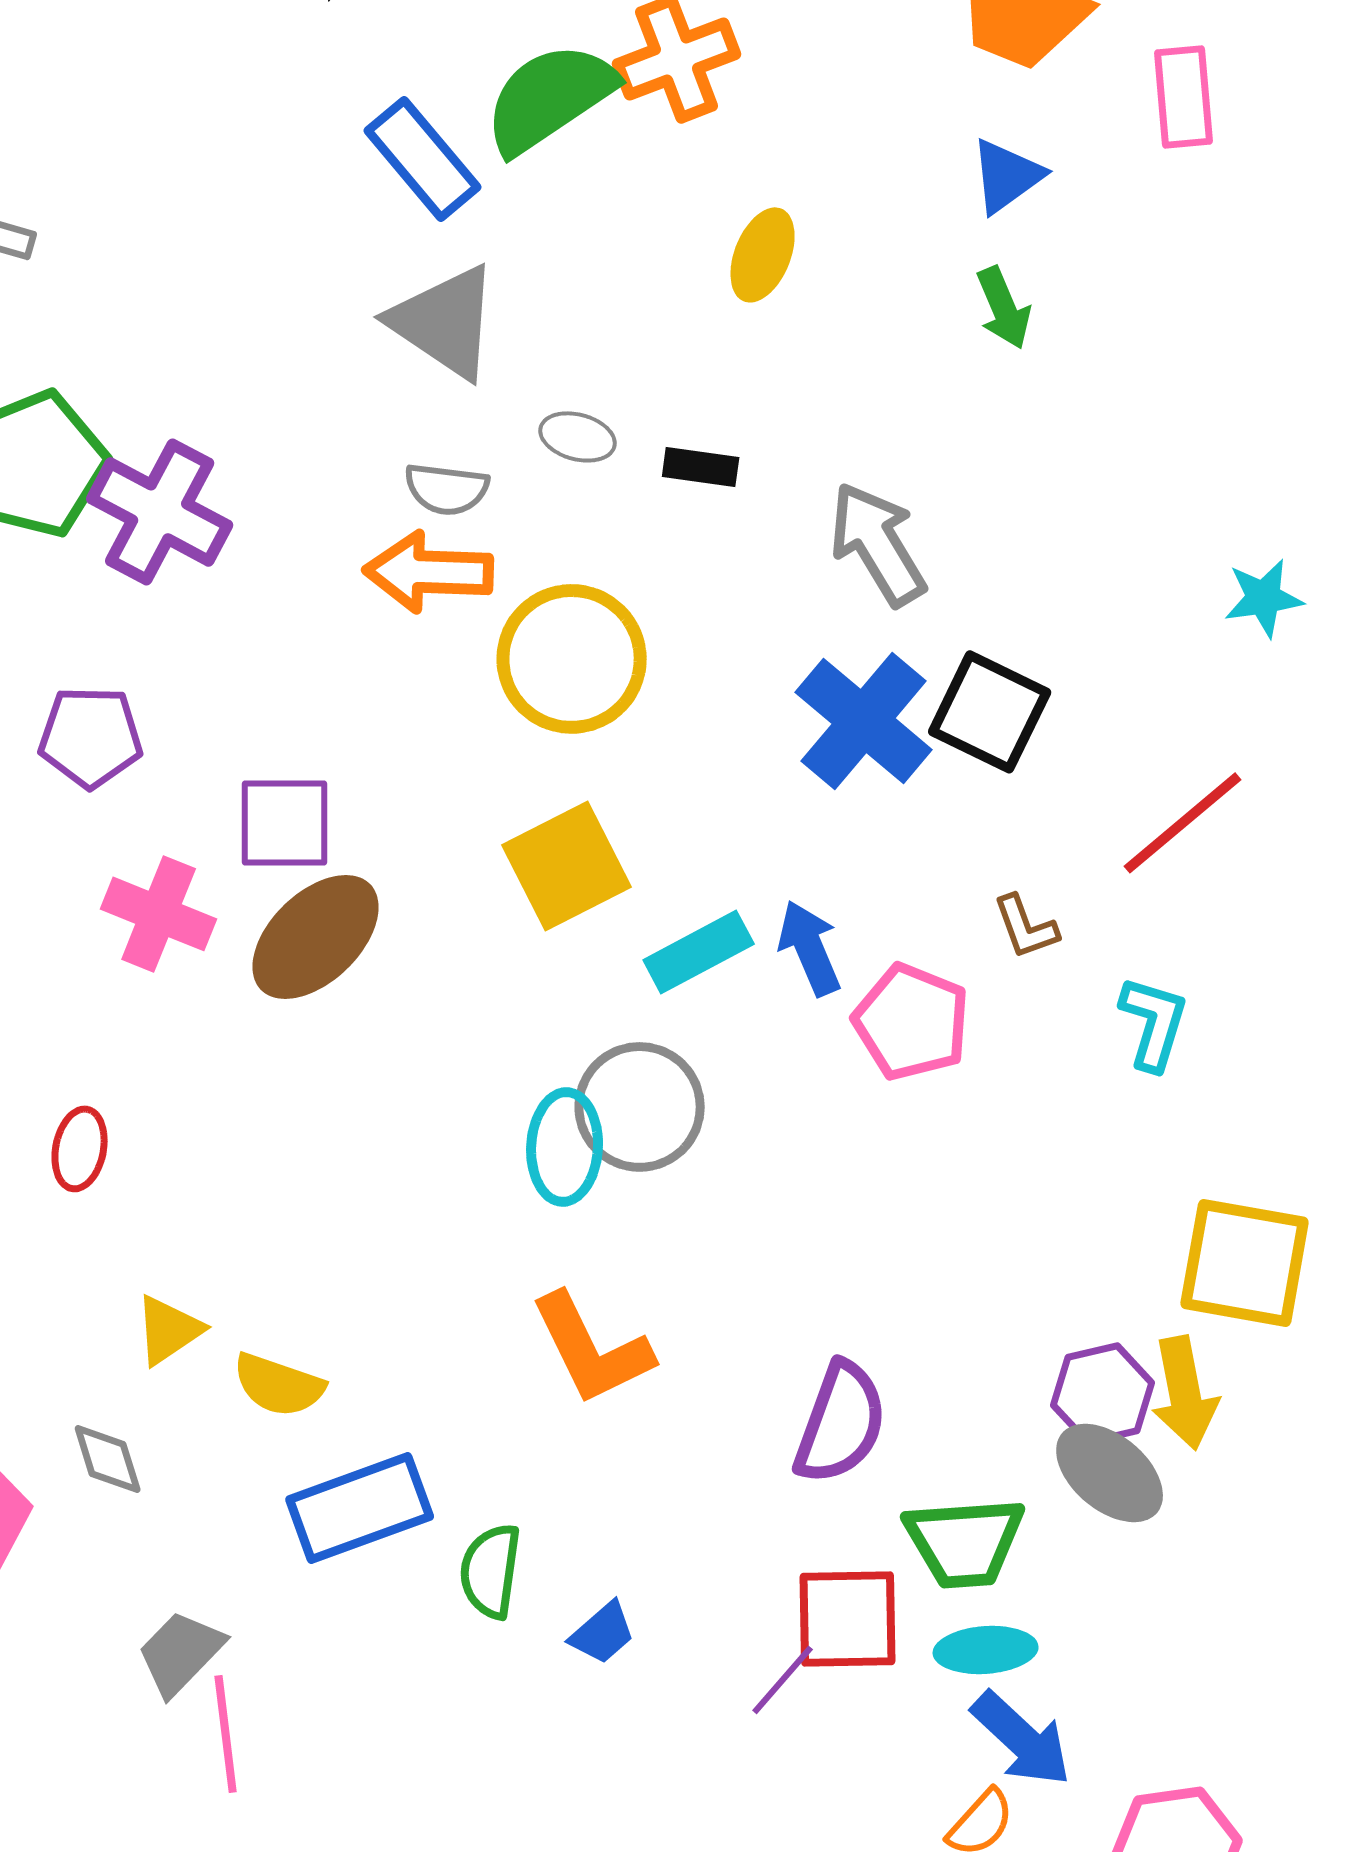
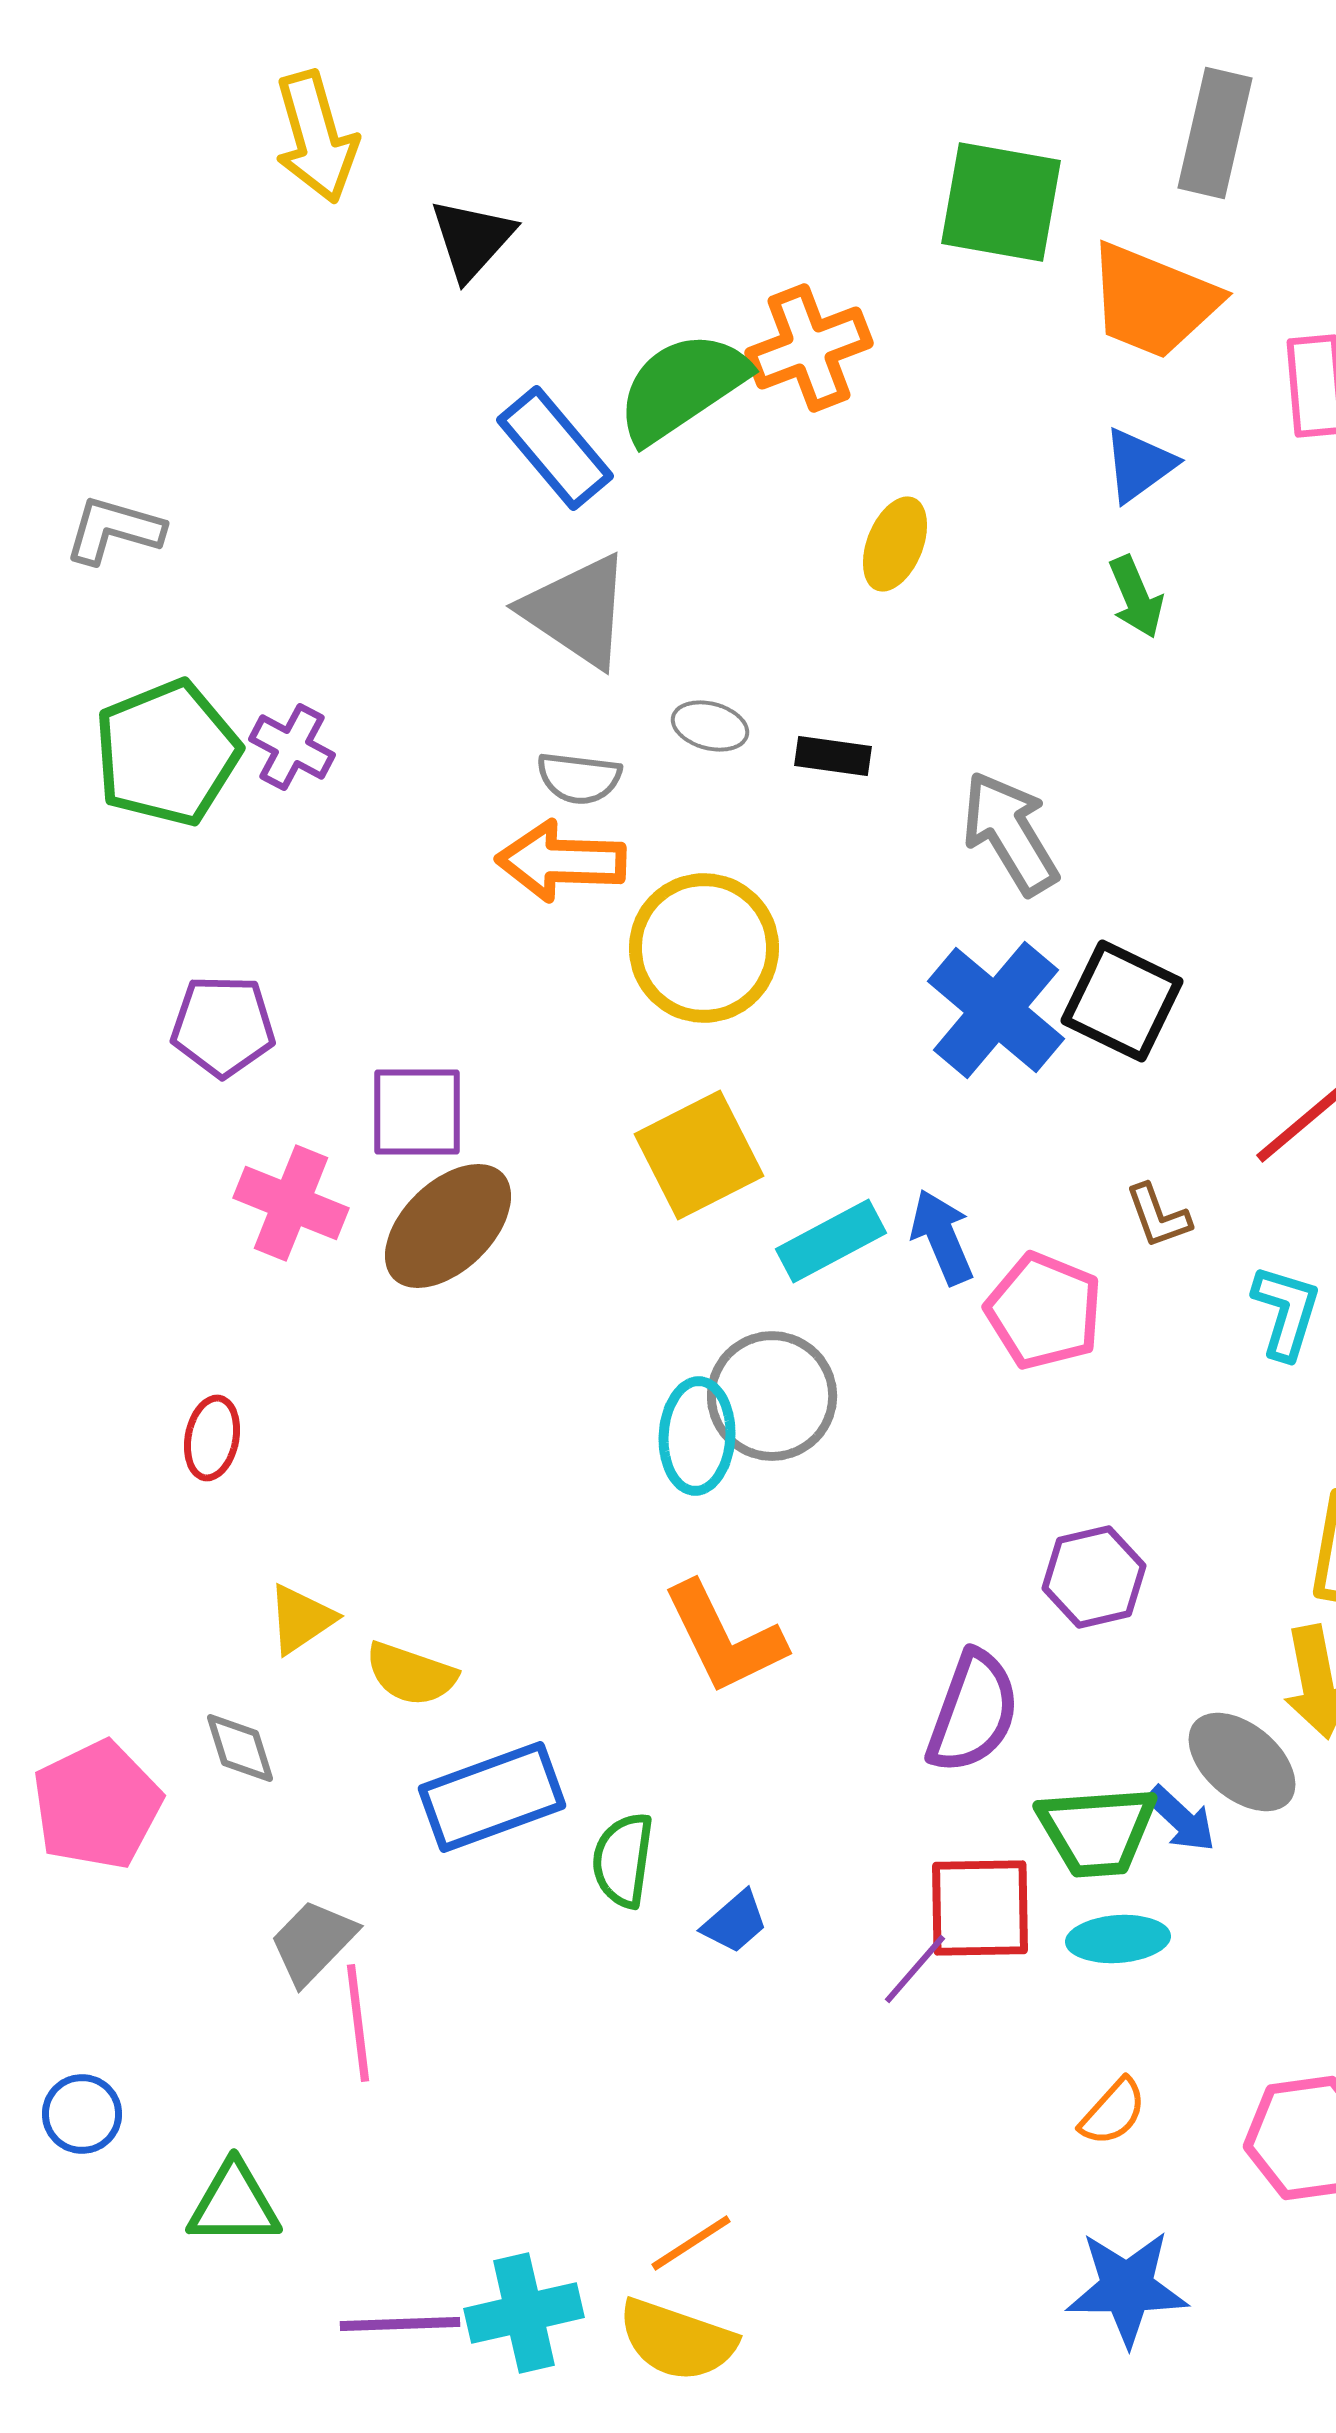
purple cross: (160, 512) -> (292, 747), moved, size x0.6
purple hexagon: (1103, 1394) -> (1094, 1577), moved
blue arrow: (1022, 1739) -> (1181, 1819), moved, size x0.7

